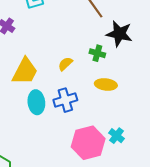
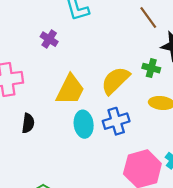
yellow semicircle: (65, 64) -> (115, 80), size x1.8

